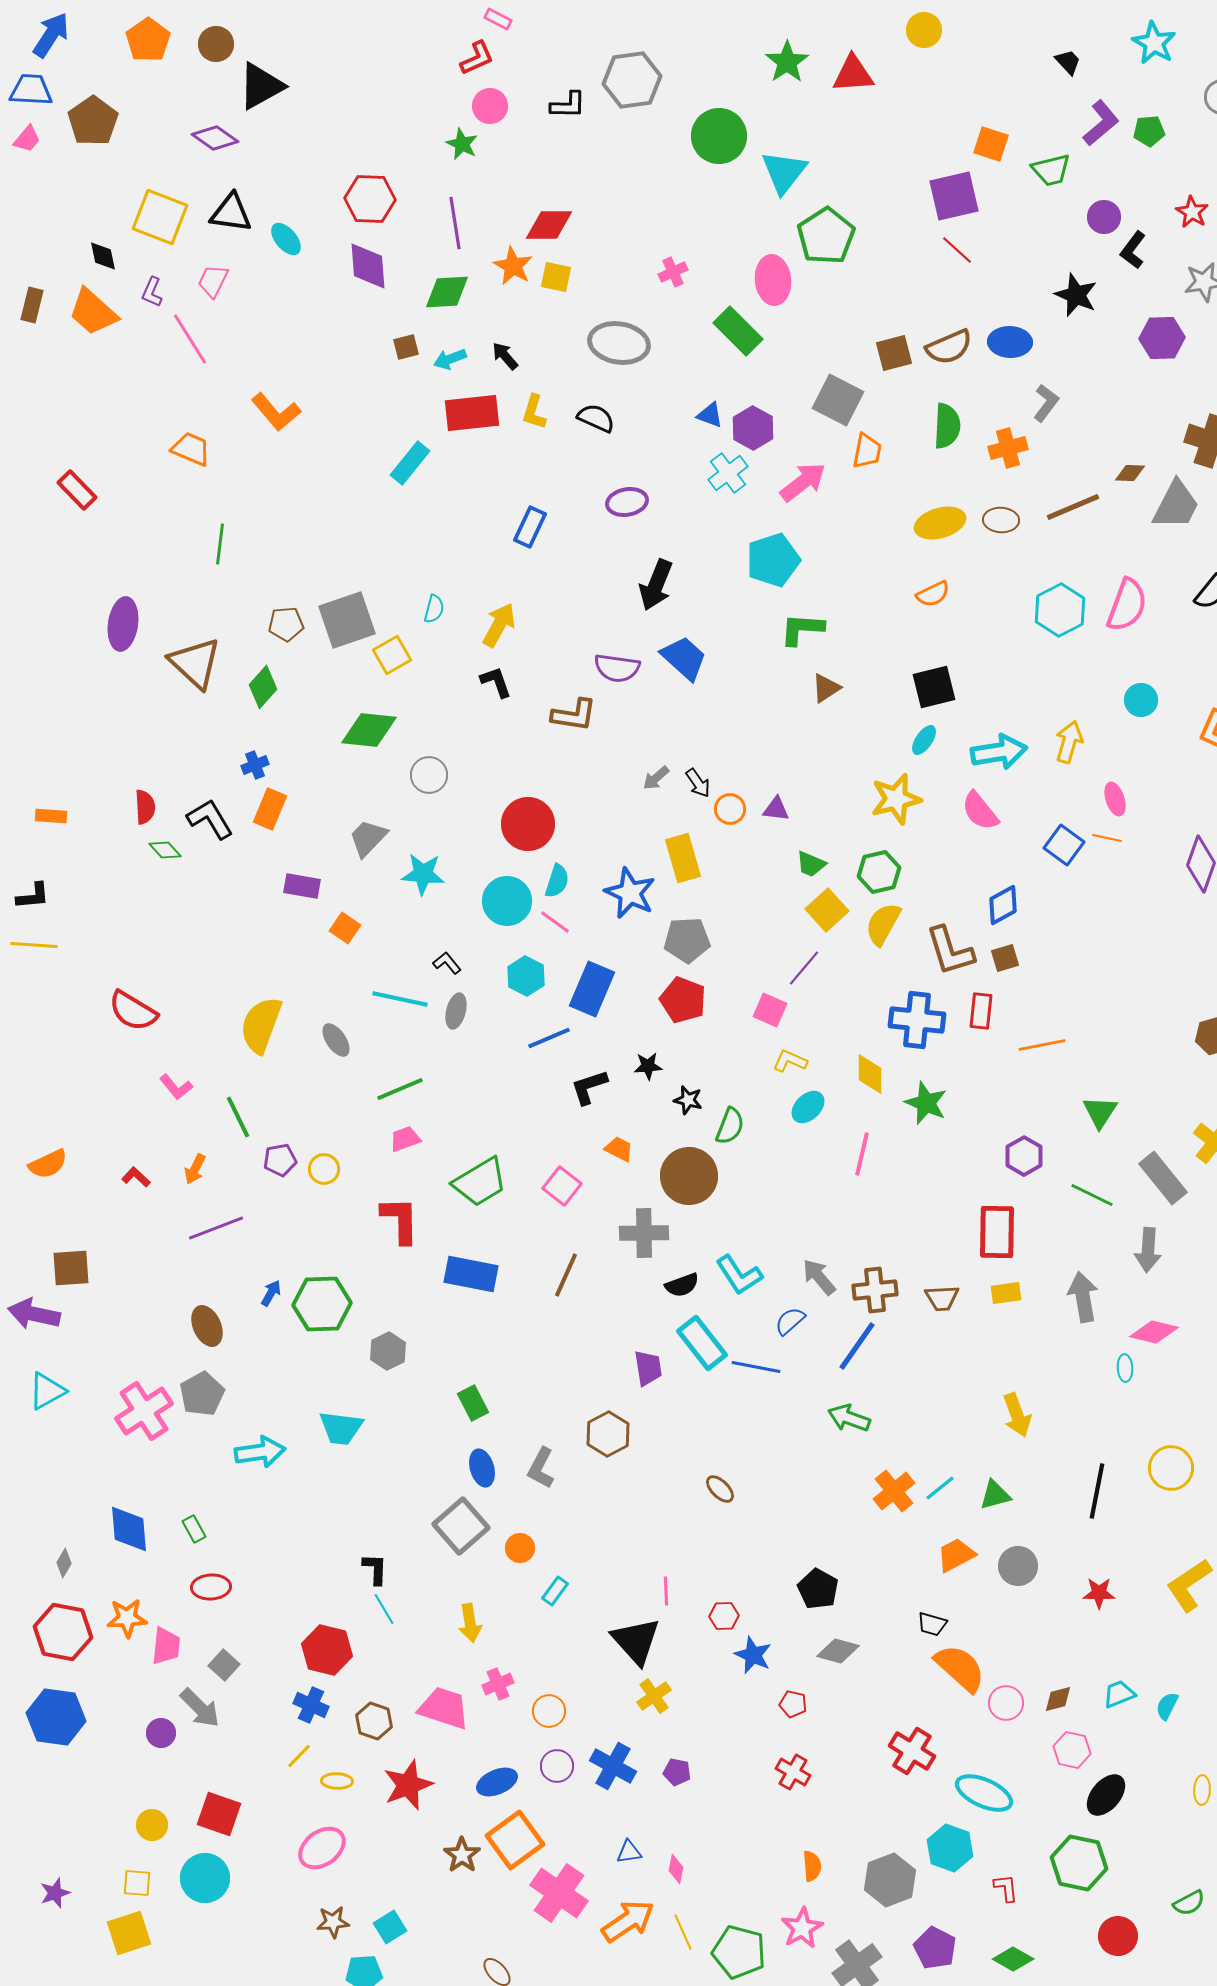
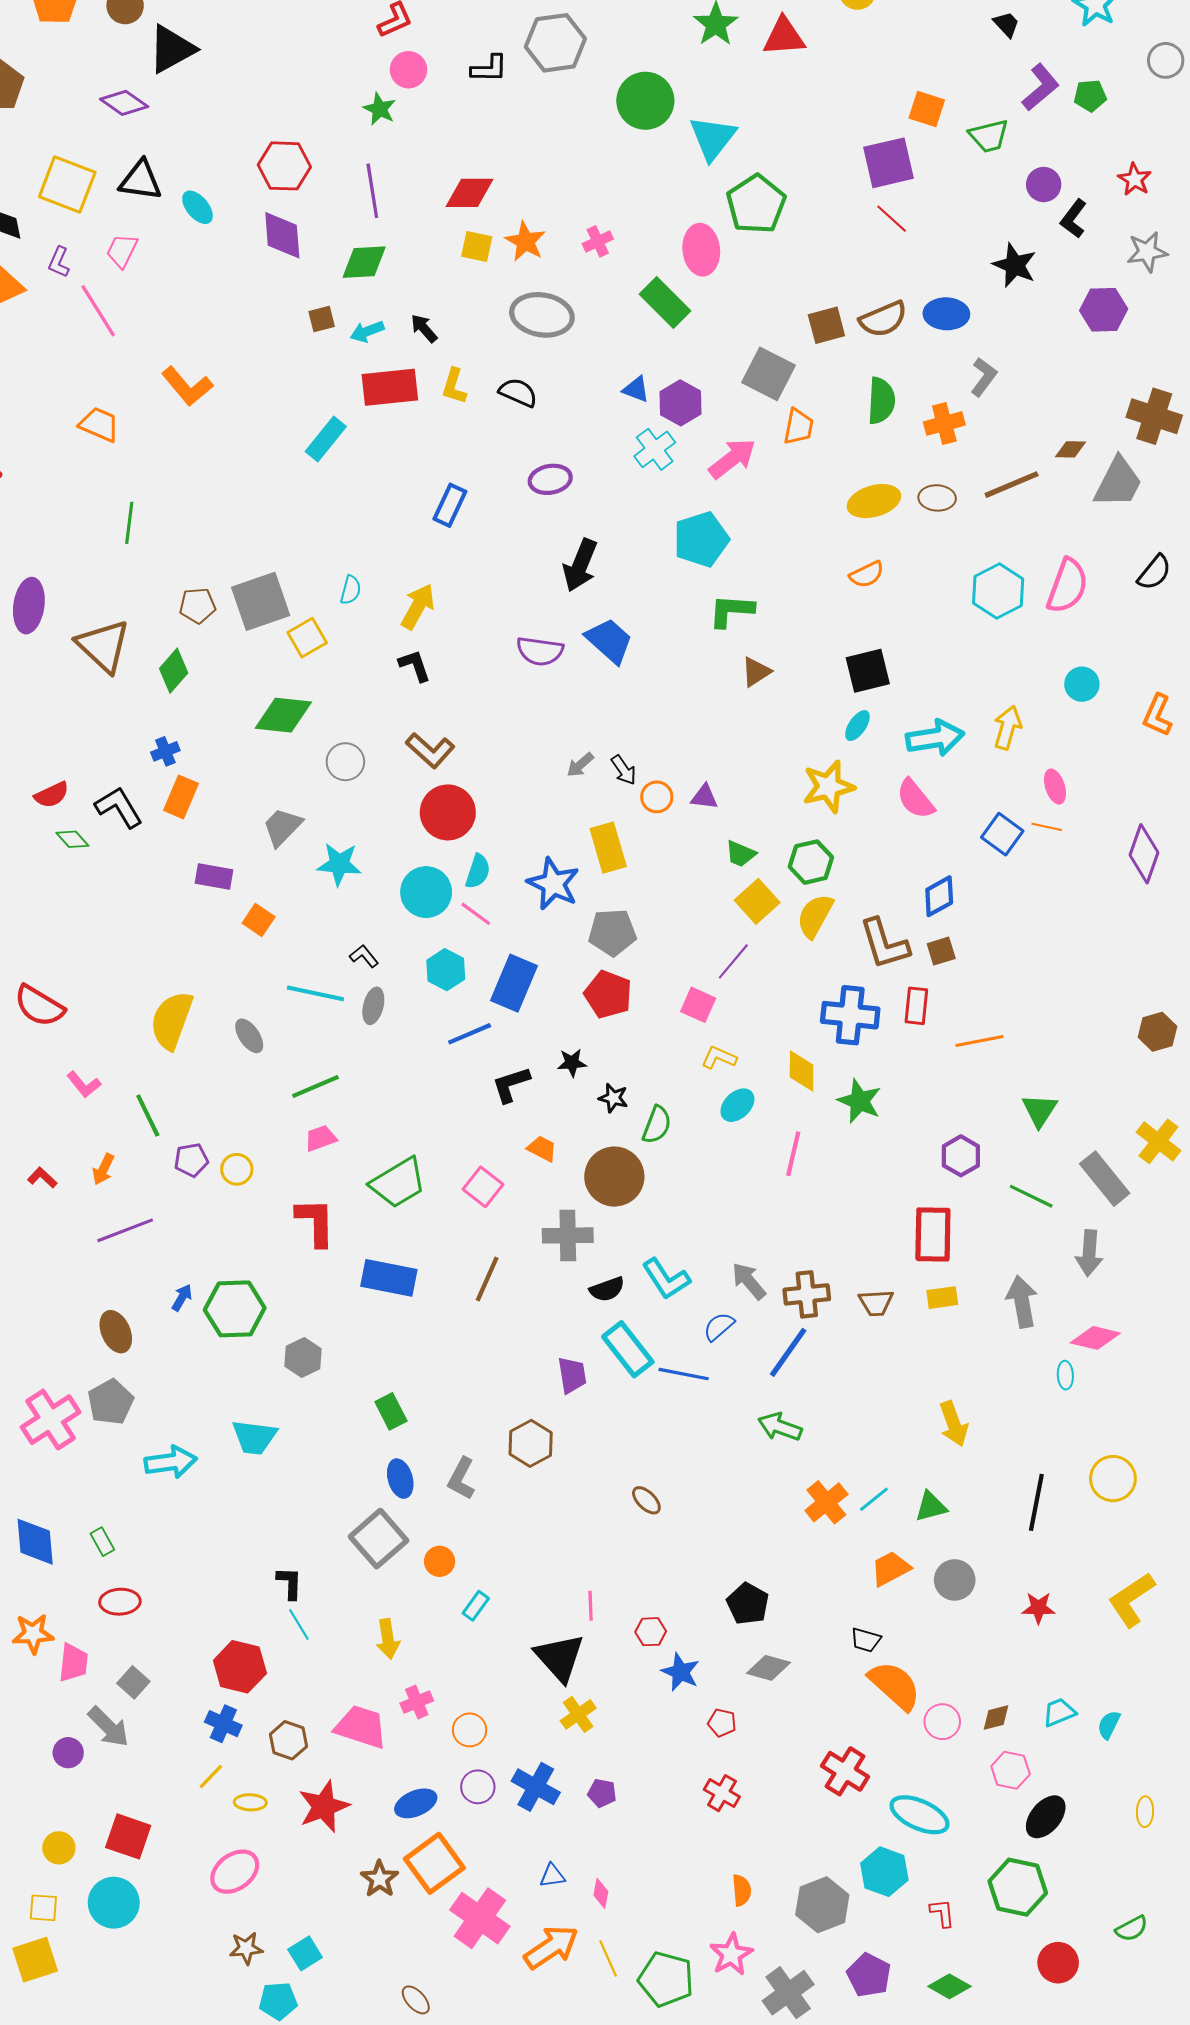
orange star: (513, 266) -> (525, 241), moved
brown L-shape: (574, 715) -> (430, 750), moved, turned 33
red semicircle: (145, 807) -> (52, 795), turned 68

